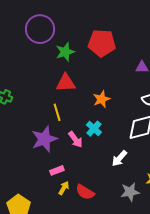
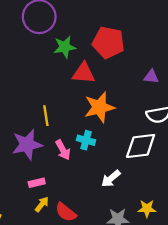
red triangle: (66, 83) -> (84, 73), moved
orange star: (102, 99) -> (99, 107), size x1.5
cyan cross: (94, 129) -> (86, 140), turned -35

